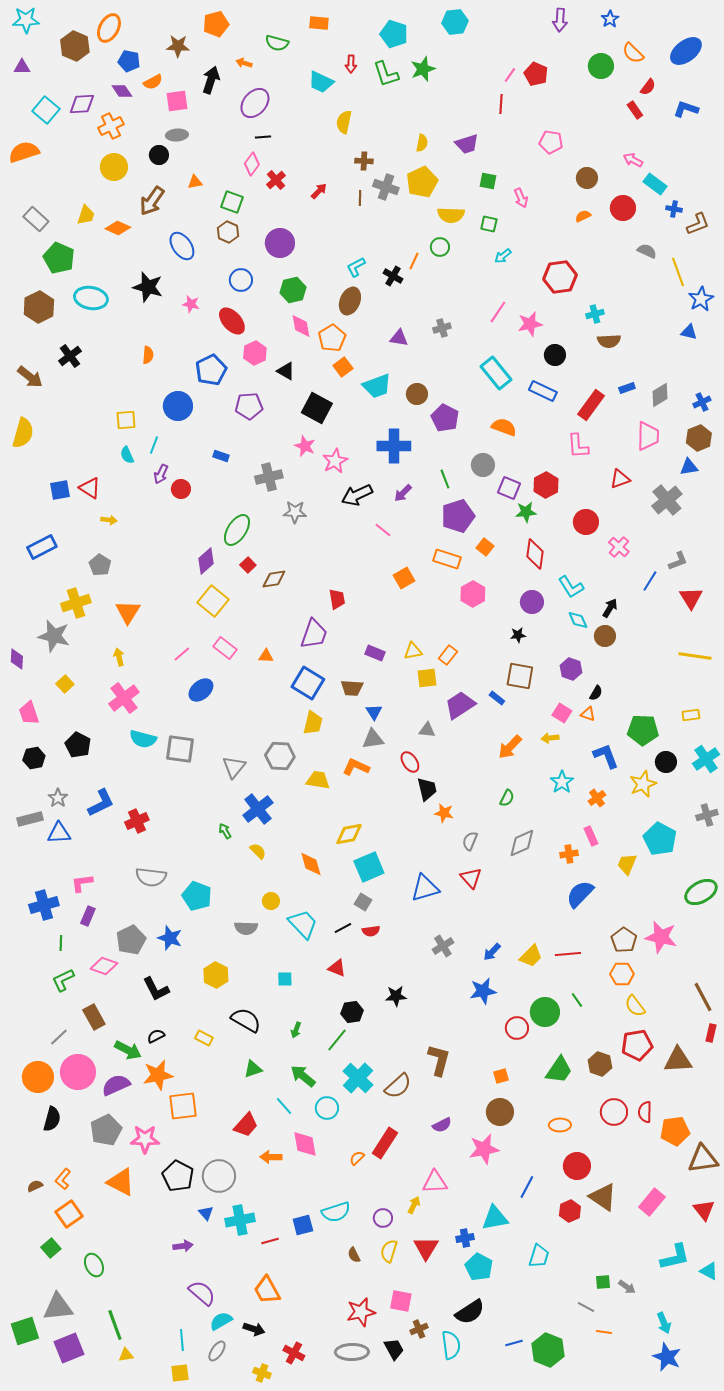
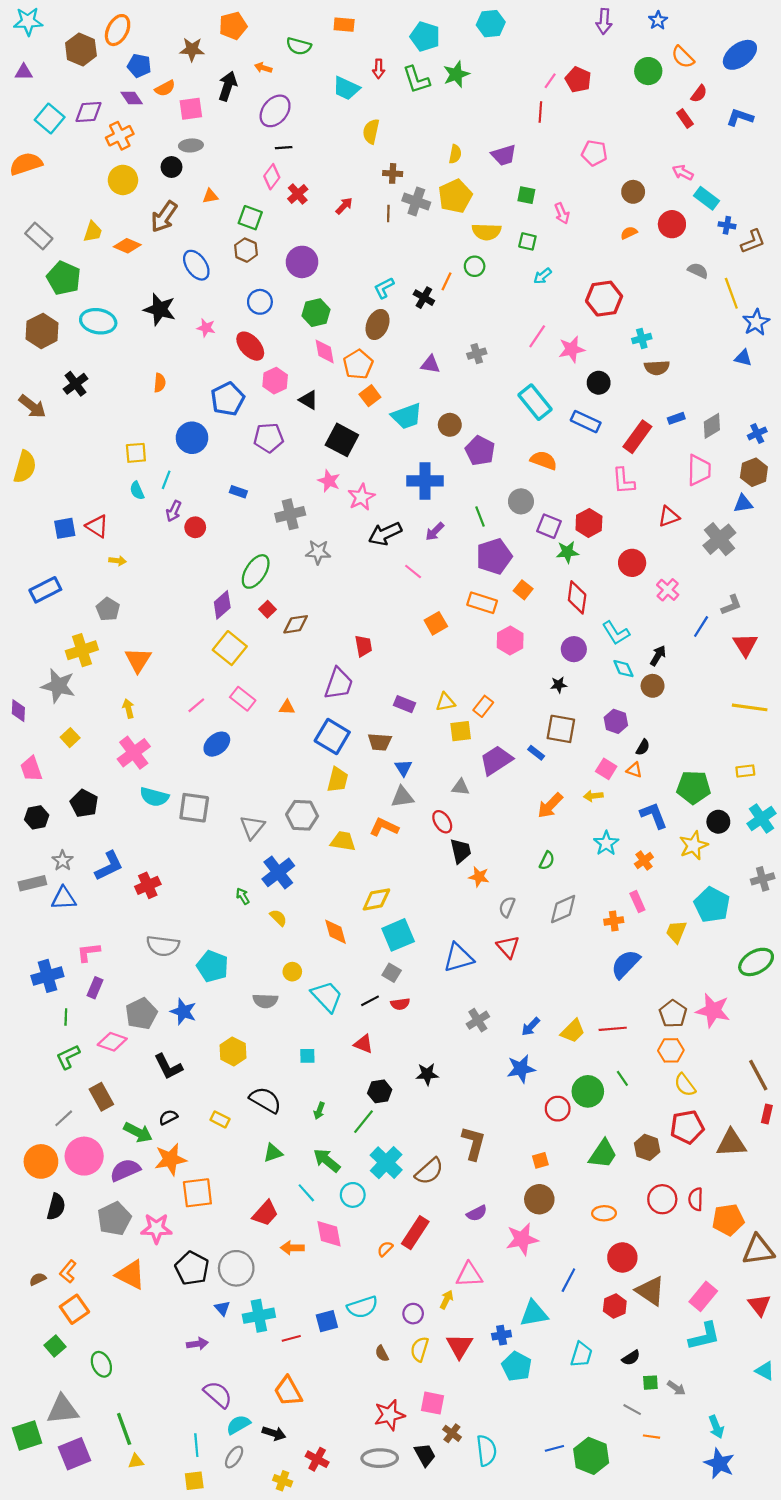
cyan L-shape: (675, 1257) -> (704, 1336), moved
black semicircle: (470, 1312) -> (631, 1358), moved, size x0.6
brown cross: (419, 1329) -> (452, 1433), turned -30

